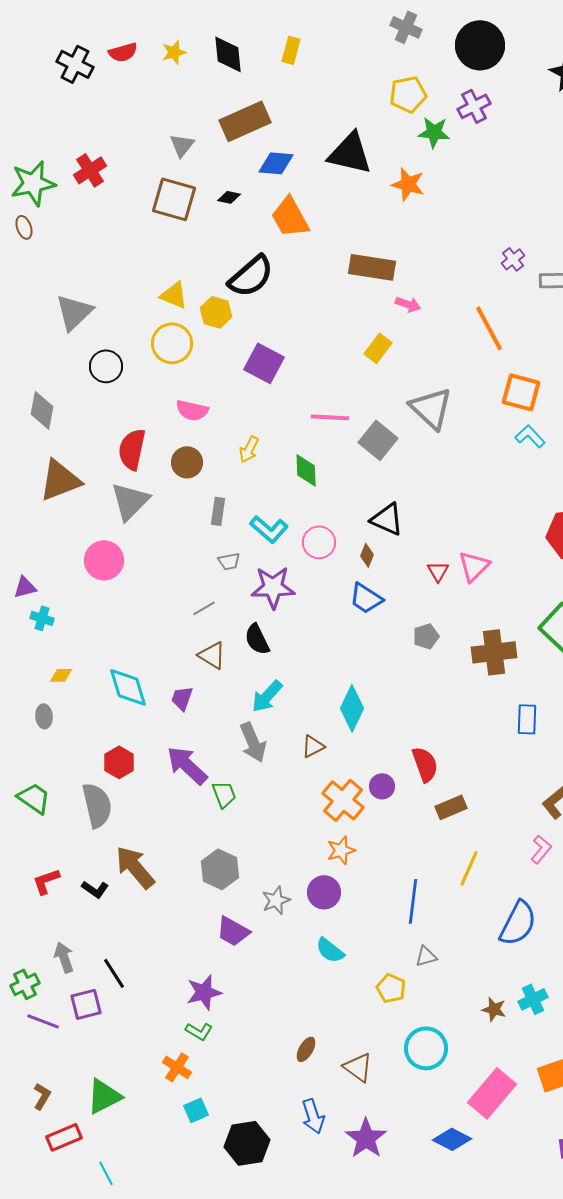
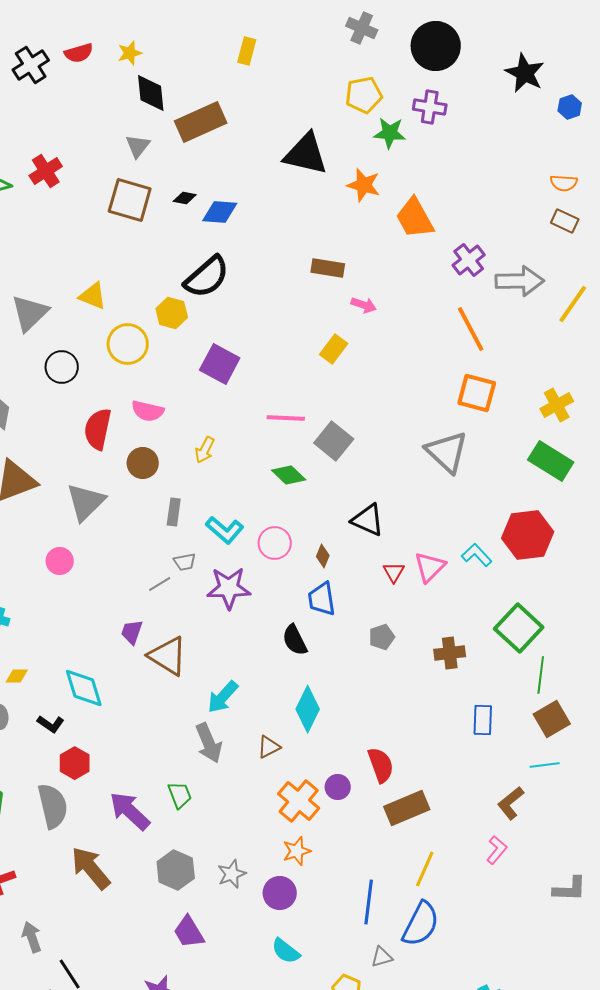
black diamond: (228, 54) -> (151, 93), moved
black cross: (75, 64) -> (31, 65), turned 30
purple cross: (474, 106) -> (430, 107), turned 36
blue diamond: (276, 163) -> (220, 212), moved
orange trapezoid: (290, 217) -> (415, 218), moved
purple cross: (513, 259) -> (469, 260), size x1.4
brown rectangle: (372, 267) -> (328, 268), size x0.7
yellow triangle: (174, 295) -> (93, 296), moved
orange line: (489, 328) -> (471, 329), moved
gray triangle: (431, 408) -> (447, 452), moved
cyan L-shape: (530, 436) -> (477, 555), moved
red semicircle: (132, 449) -> (98, 429), moved
green diamond: (306, 470) -> (289, 475), moved, turned -44
black triangle: (387, 519) -> (368, 520), moved
pink circle: (104, 560) -> (60, 561), size x0.7
blue trapezoid: (366, 598) -> (322, 599), turned 48
gray line: (204, 608) -> (160, 584), moved
black semicircle: (257, 639) -> (295, 640), moved
brown cross: (494, 652) -> (450, 653), size x0.7
brown triangle: (212, 655) -> (168, 656), size x1.4
purple trapezoid: (182, 698) -> (132, 632), moved
purple arrow: (187, 765) -> (130, 811), moved
brown rectangle: (451, 807) -> (407, 808), size x1.4
black L-shape: (95, 889) -> (51, 724), moved
gray star: (276, 900) -> (232, 874), moved
blue semicircle: (518, 923) -> (421, 924), moved
purple trapezoid: (233, 931) -> (189, 932), turned 30
gray arrow: (64, 957) -> (32, 937), moved

